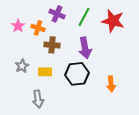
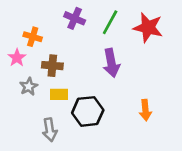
pink star: (18, 26) -> (17, 58), moved
orange cross: (38, 28) -> (33, 37), moved
brown cross: (52, 45) -> (52, 66), moved
black hexagon: (77, 74) -> (88, 111), moved

